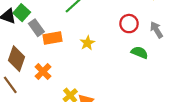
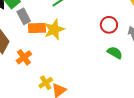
yellow star: (87, 43) -> (54, 29), moved, size x1.5

